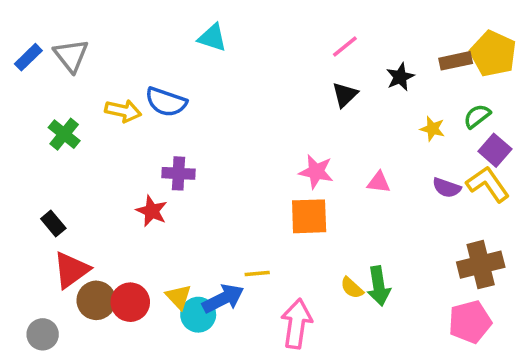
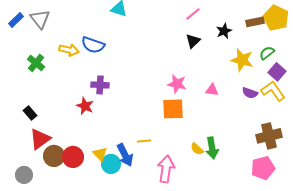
yellow star: (432, 129) -> (242, 60), size x1.6
blue arrow: (223, 299) -> (125, 155), turned 90

